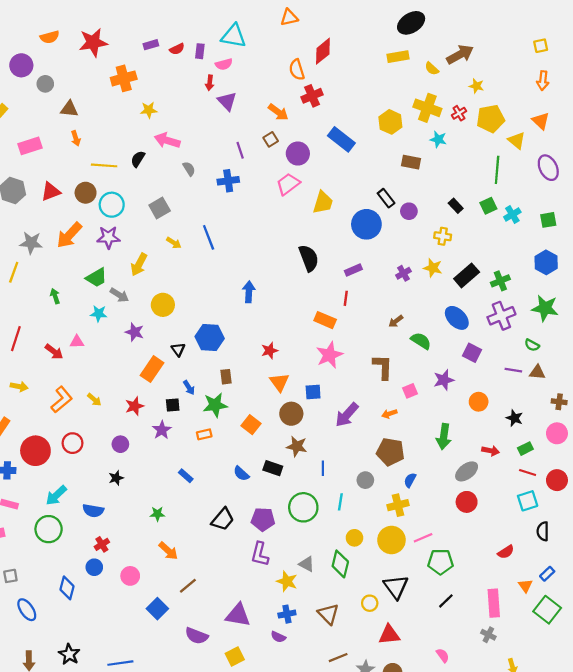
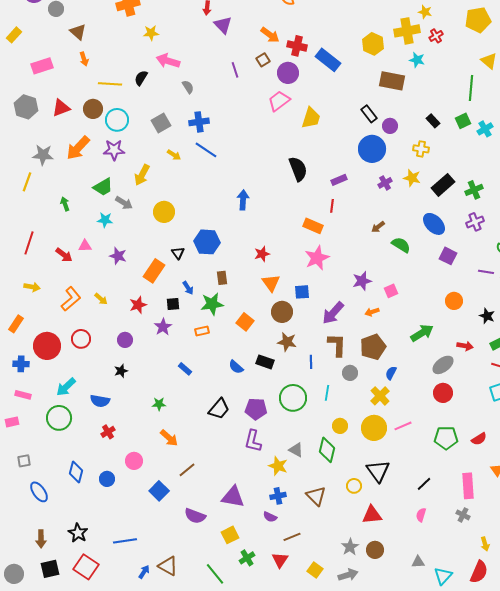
yellow star: (476, 86) -> (425, 12), moved
red cross: (312, 96) -> (297, 46), moved, turned 36
yellow cross: (427, 108) -> (407, 31), turned -30
brown triangle: (69, 109) -> (78, 32), turned 36
yellow pentagon: (491, 119) -> (478, 20), moved
brown rectangle: (411, 162) -> (392, 81), size x1.4
blue cross: (228, 181) -> (199, 122), moved
blue circle: (366, 224) -> (372, 149), moved
blue line: (209, 237) -> (206, 150), turned -35
purple cross: (501, 316) -> (475, 222), size x0.7
purple star: (135, 332) -> (118, 256), moved
brown L-shape: (383, 367) -> (337, 345), moved
purple star: (444, 380) -> (362, 281), moved
green arrow: (444, 437) -> (422, 333), turned -130
brown pentagon: (390, 452) -> (373, 347), turned -30
yellow cross: (398, 505) -> (380, 396), turned -30
green pentagon: (440, 562) -> (446, 438), moved
blue circle: (94, 567) -> (107, 479), moved
pink semicircle: (443, 655) -> (421, 515), moved, turned -128
brown line: (338, 658) -> (292, 537), moved

